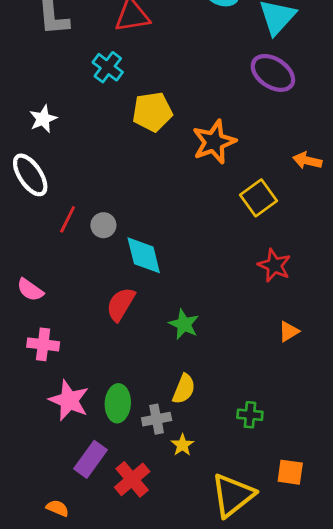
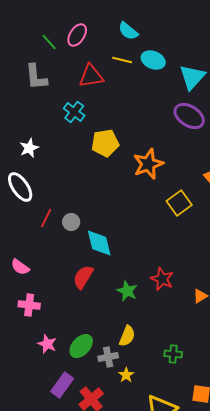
red star: (274, 265) -> (162, 279), moved
pink star: (69, 400) -> (47, 344), size x0.7
green ellipse: (118, 403) -> (81, 346), turned 40

